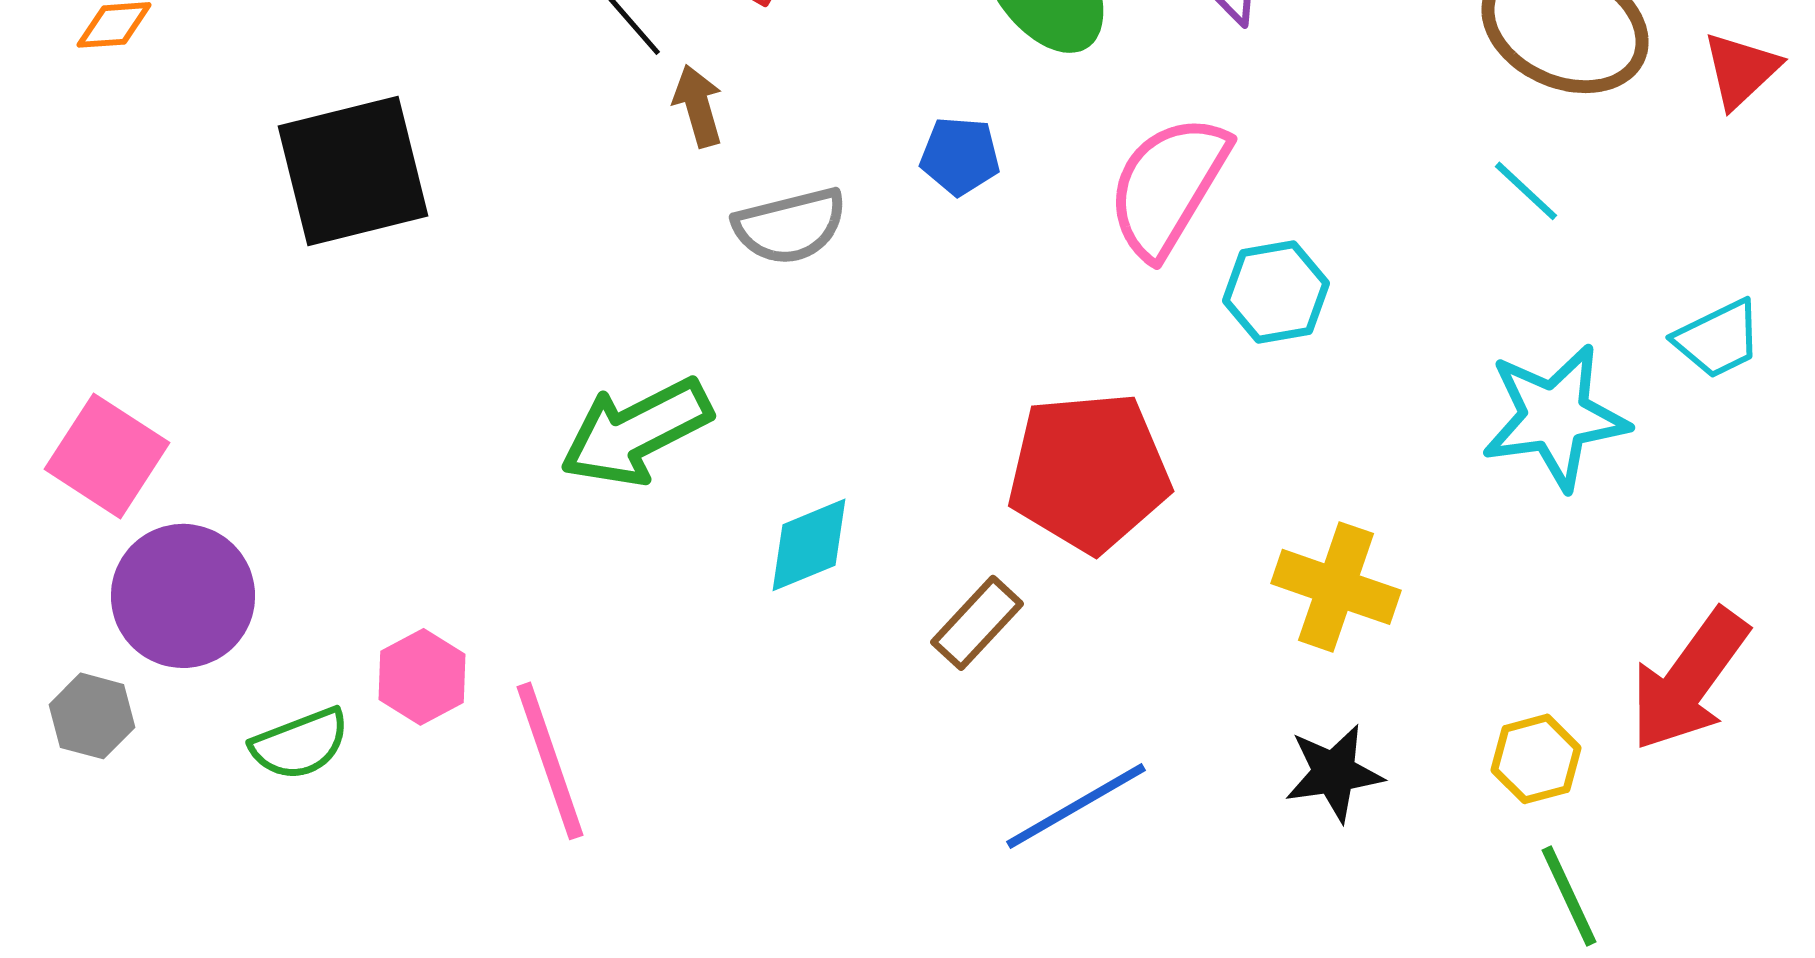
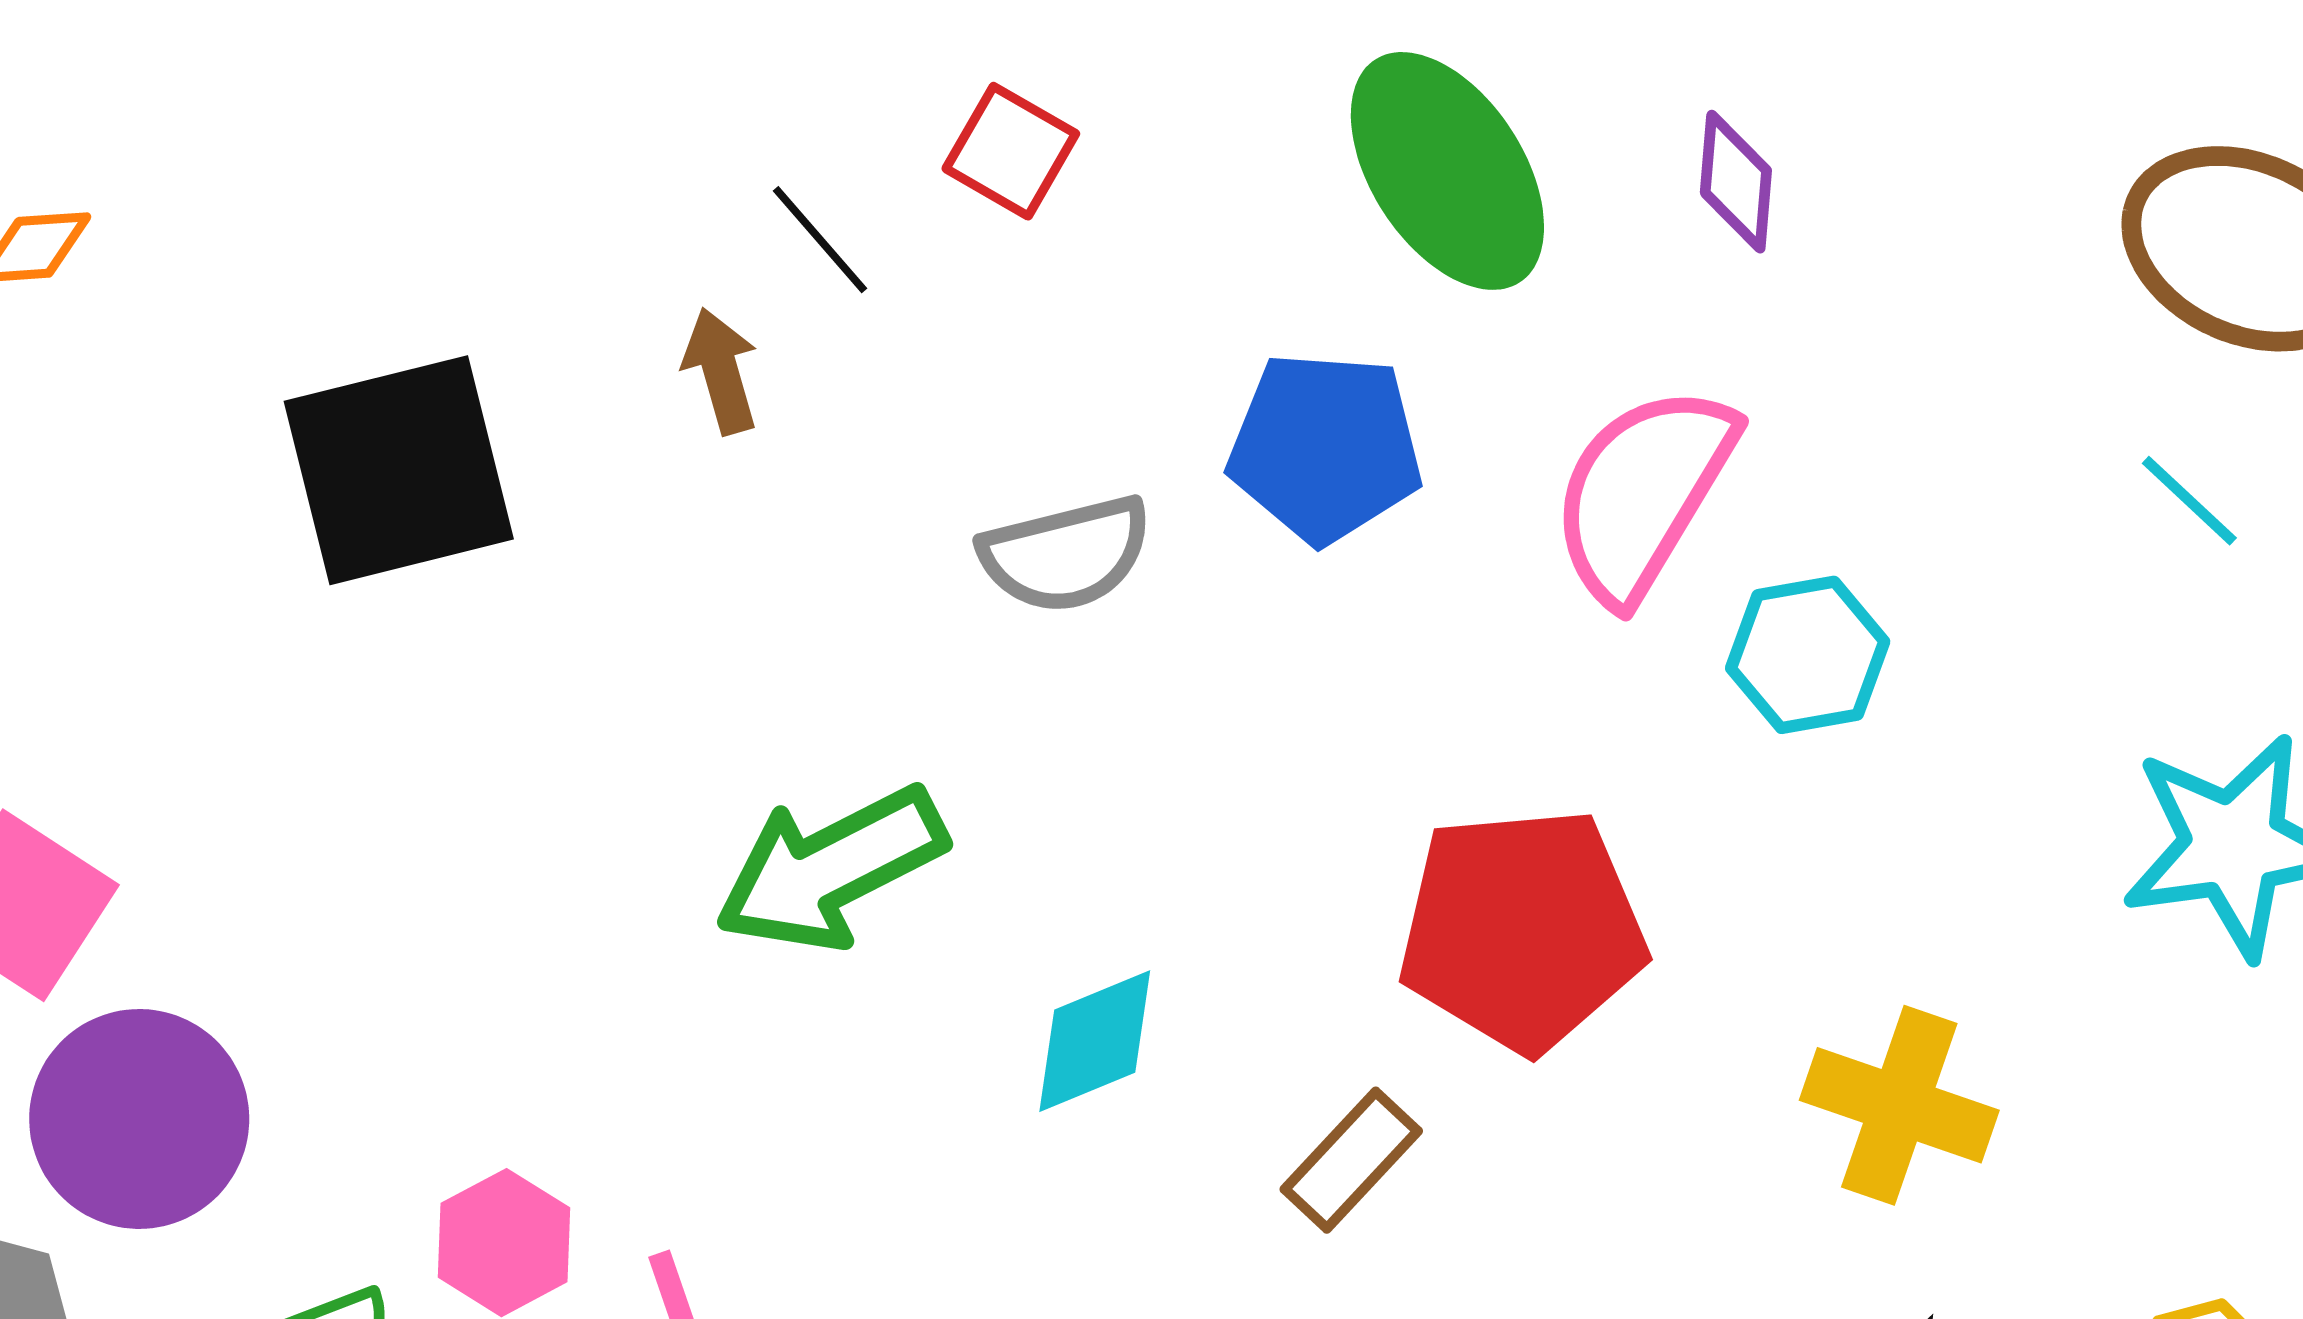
brown arrow: (698, 106) -> (721, 371), moved
blue pentagon: (960, 156) -> (1325, 447), size x1.6

